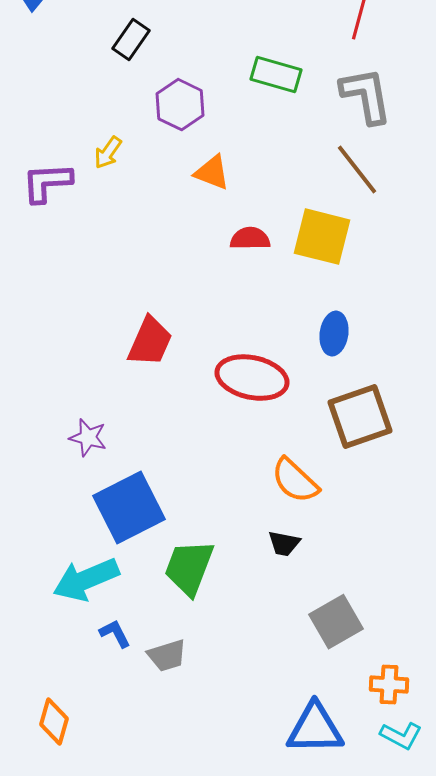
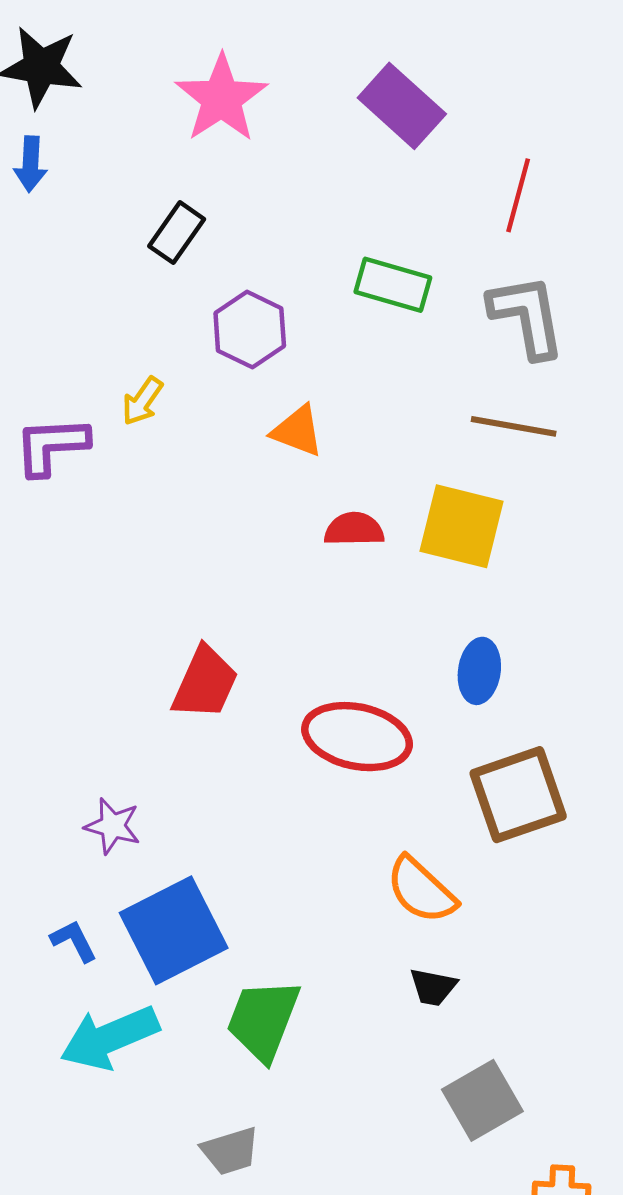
brown line: (357, 170) -> (514, 426), turned -42
black trapezoid: (284, 544) -> (433, 987), moved
blue L-shape: (115, 634) -> (74, 941), moved

